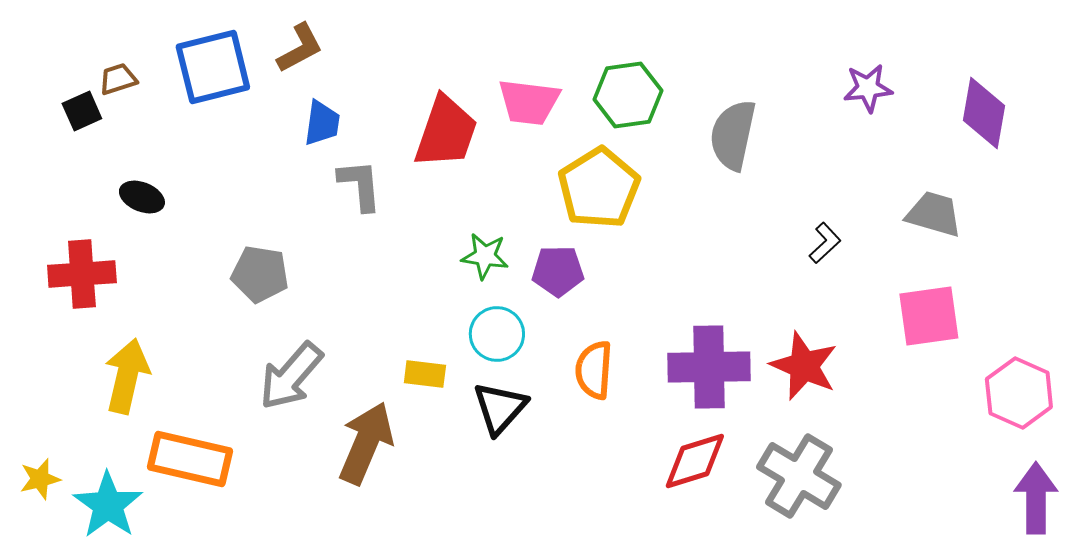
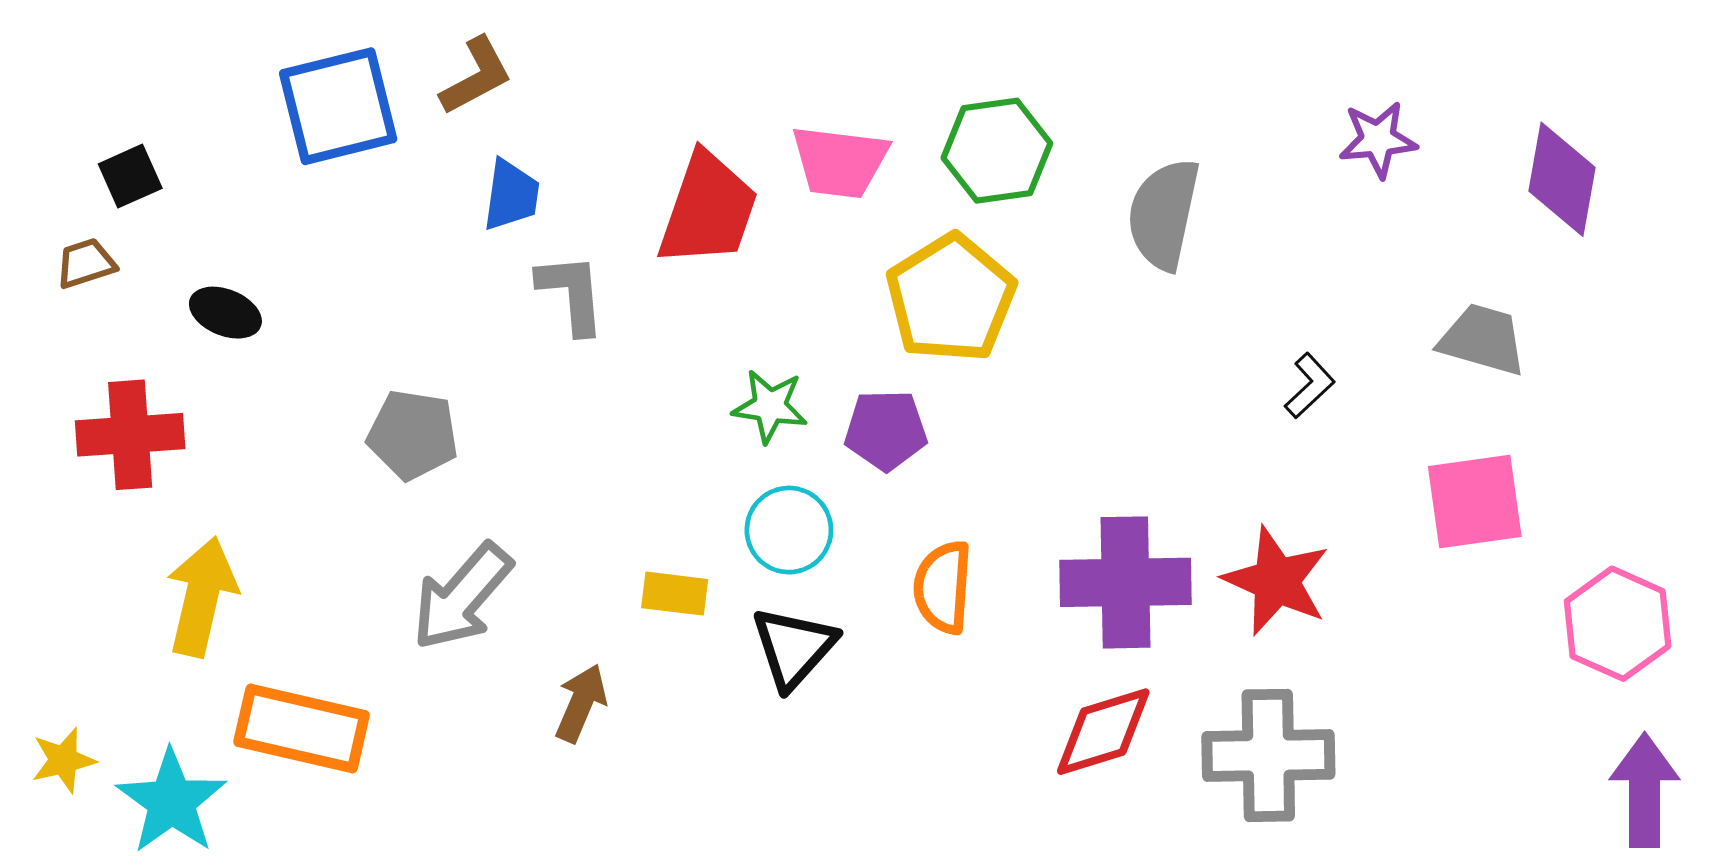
brown trapezoid: (118, 79) -> (86, 263), moved
brown arrow: (366, 443) -> (581, 703), size x0.6
gray cross: (799, 476) -> (1268, 755), turned -32

